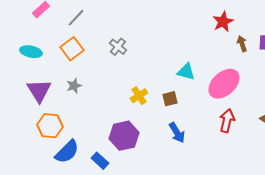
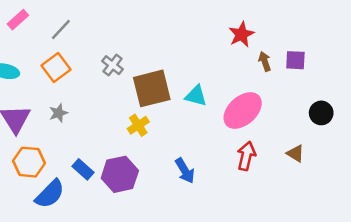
brown square: (170, 99) -> (152, 88), moved, size x2.0
blue rectangle: (100, 161) -> (83, 169), moved

